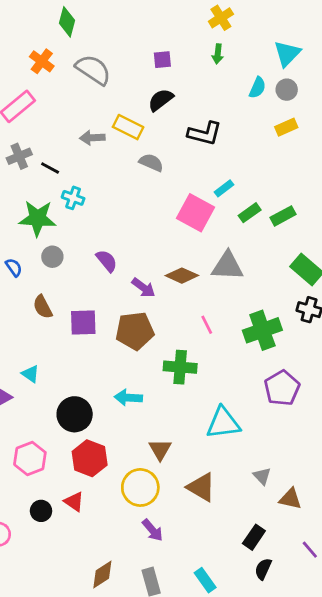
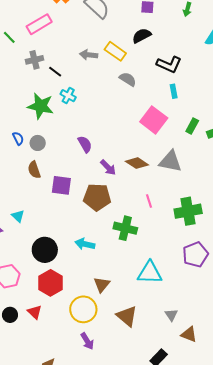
cyan rectangle: (224, 188) -> (174, 91), moved, turned -72
green rectangle: (250, 213) -> (192, 126), turned -35
gray circle: (52, 257) -> (38, 143), moved

